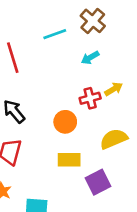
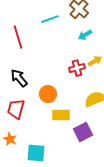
cyan arrow: (90, 58) -> (85, 35), moved
orange circle: (65, 122) -> (48, 94), moved

